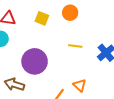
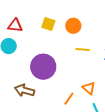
orange circle: (70, 13) -> (73, 26), moved

